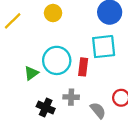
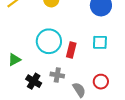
cyan square: (104, 47) -> (100, 42), moved, size x0.7
green triangle: (31, 73) -> (14, 60), moved

